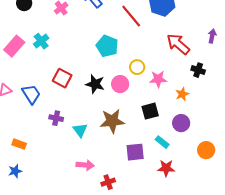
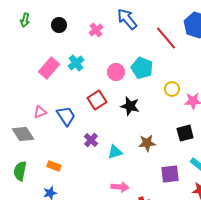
red square: (62, 78) -> (97, 100), turned 30
pink circle: (120, 84) -> (116, 72), moved
purple cross: (56, 118) -> (91, 140), turned 32
brown star: (112, 121) -> (147, 143), size x0.7
cyan triangle: (80, 130) -> (115, 152), turned 49

